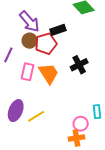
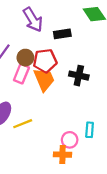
brown circle: (30, 41) -> (25, 58), moved
red pentagon: (46, 44) -> (45, 61), moved
black cross: (79, 65) -> (79, 76), turned 30

